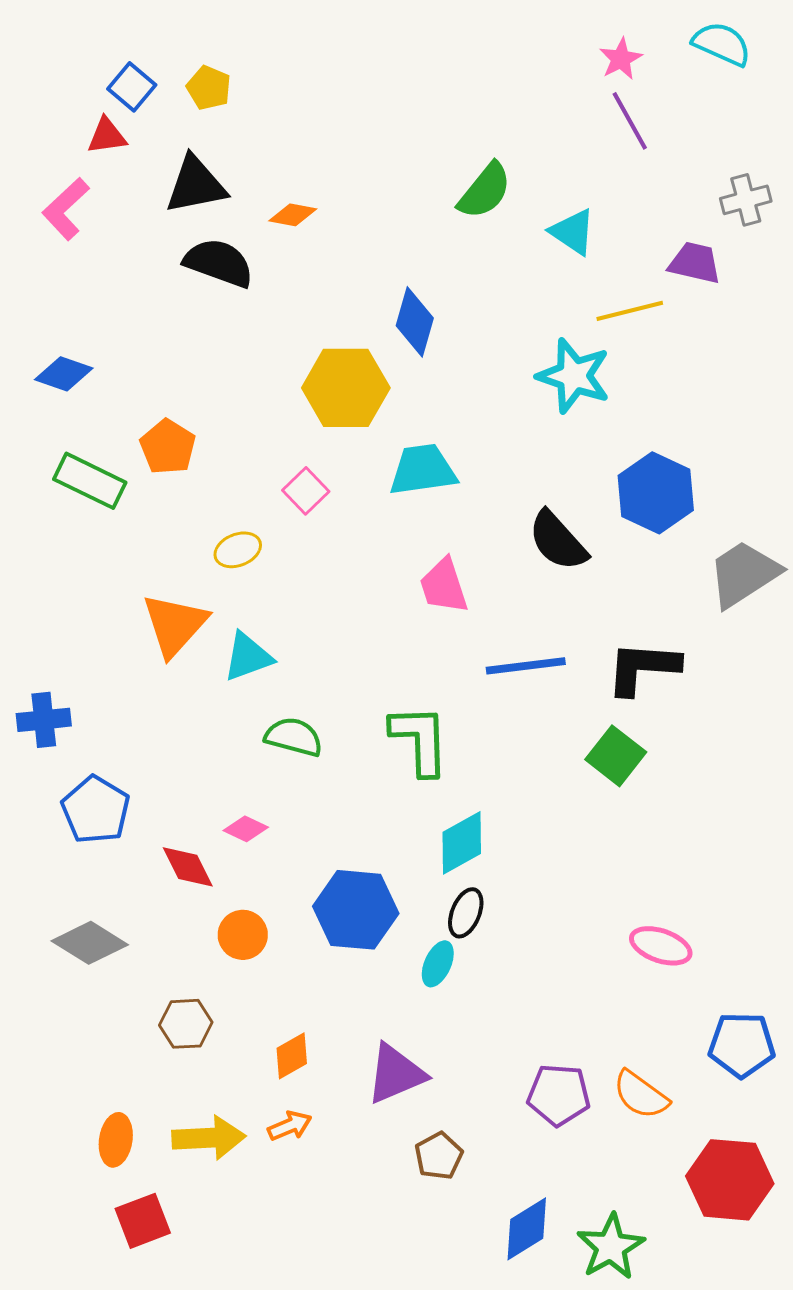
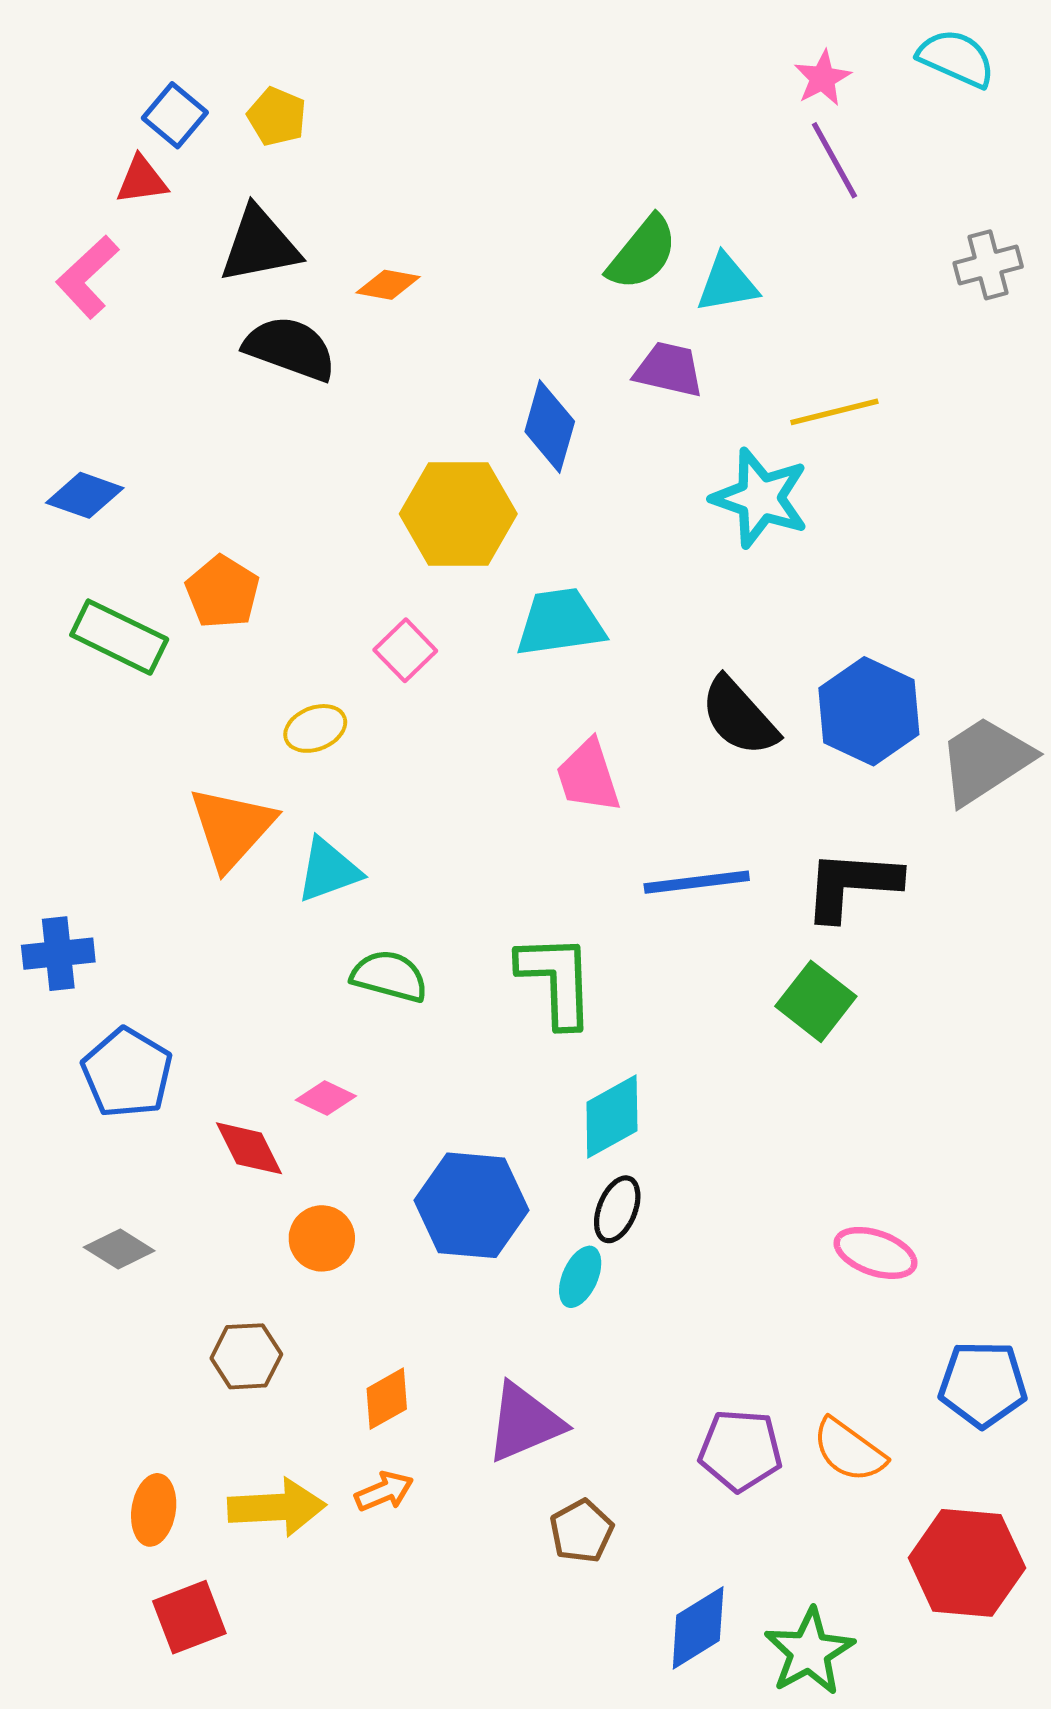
cyan triangle: (573, 232) -> (727, 283), moved, turned -44
purple trapezoid: (695, 263) -> (669, 370), moved
blue hexagon: (656, 493) -> (869, 711), moved
gray diamond: (90, 943) -> (119, 1249), size x0.7

